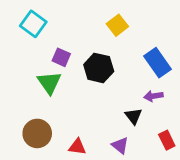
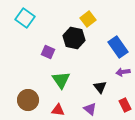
purple square: (61, 57) -> (48, 52), moved
black hexagon: (99, 68) -> (74, 38), moved
green triangle: (49, 83) -> (61, 80), moved
purple arrow: (153, 96) -> (123, 72), moved

